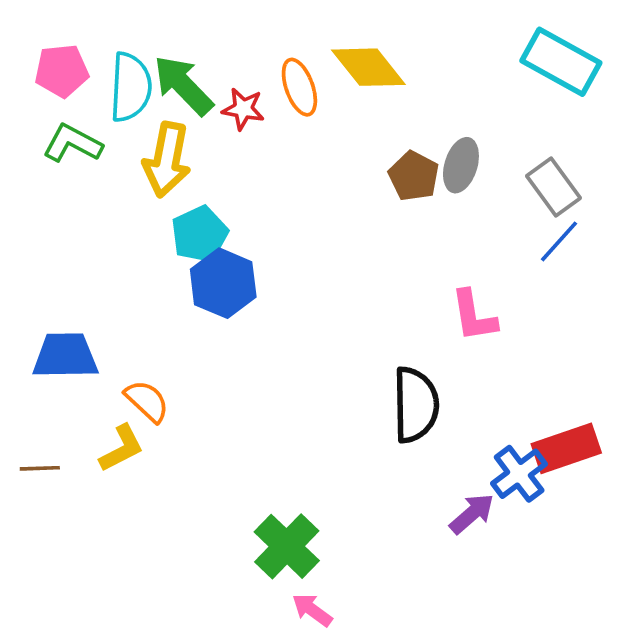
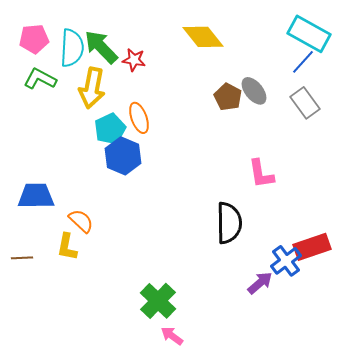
orange ellipse: (299, 87) -> (139, 118), moved
gray ellipse: (461, 165) -> (254, 91), turned -56
blue line: (559, 241) -> (303, 62), moved
yellow L-shape: (122, 448) -> (67, 247), turned 128

